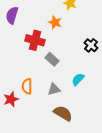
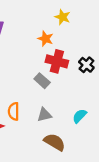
red cross: (35, 40) -> (57, 61), moved
cyan semicircle: (78, 79) -> (80, 116), moved

